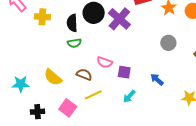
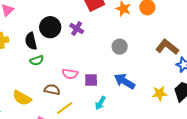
purple cross: (119, 19) -> (77, 28), size x0.6
gray circle: (168, 43) -> (120, 47), moved
blue arrow: (157, 79) -> (125, 81), size x1.5

